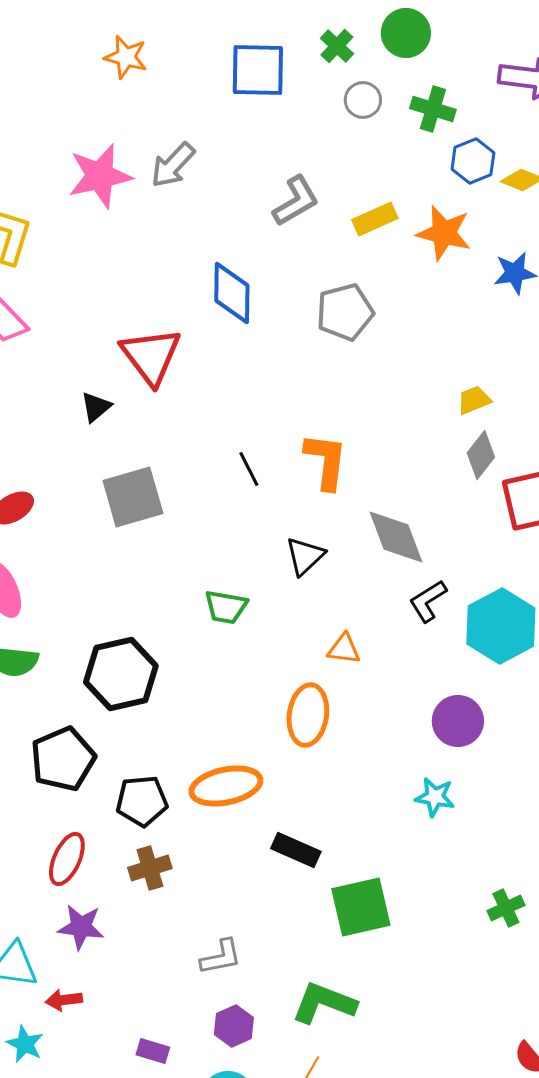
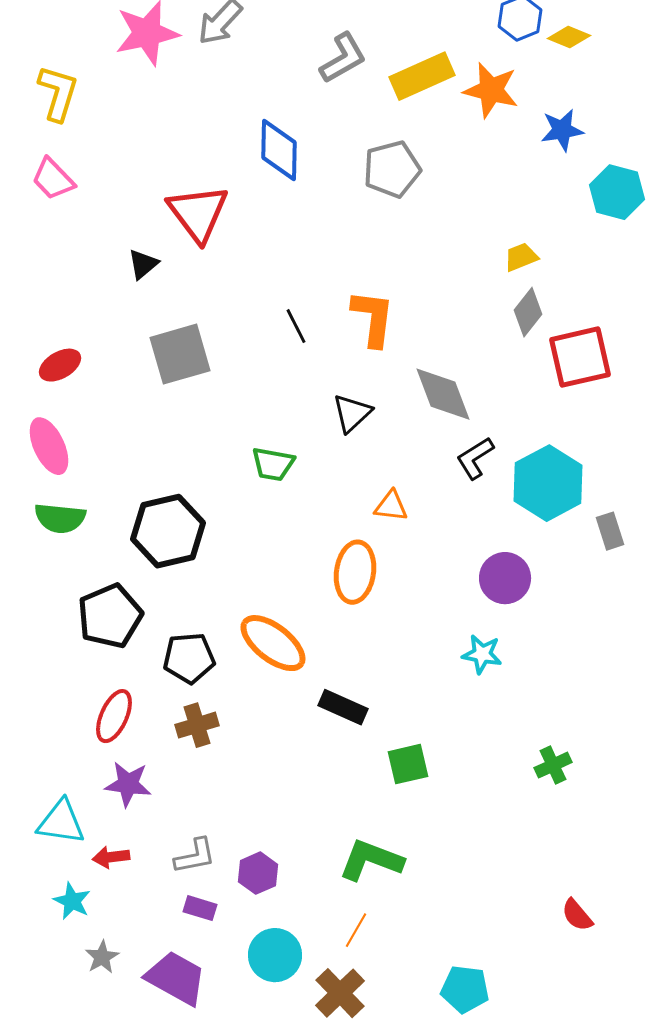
yellow rectangle: (375, 219) -> (422, 76), size x1.4
orange ellipse: (226, 786) -> (273, 643), turned 50
green square: (361, 907) -> (408, 764), size x0.7
gray L-shape: (221, 957) -> (195, 856), moved
purple hexagon: (234, 1026) -> (258, 873), moved

